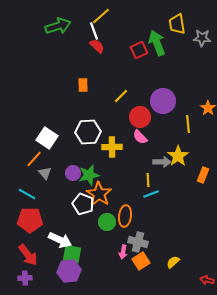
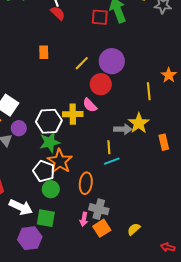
red square: (139, 50) -> (100, 17), turned 30
purple circle: (163, 101) -> (112, 61), moved
white hexagon: (88, 132) -> (49, 121), moved
pink semicircle: (140, 137) -> (90, 105), moved
purple circle: (73, 173) -> (19, 128), moved
orange rectangle: (203, 175) -> (164, 142), turned -35
green circle: (107, 222) -> (51, 189), moved
green square: (72, 254) -> (46, 218), moved

